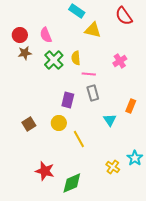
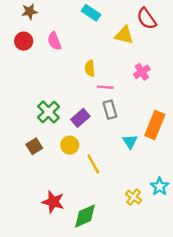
yellow triangle: (93, 30) -> (124, 35), moved
brown star: (25, 53) -> (30, 12), moved
green cross: (54, 60) -> (48, 112), moved
purple rectangle: (68, 100) -> (80, 118), turned 35
orange rectangle: (131, 106) -> (155, 125), size x1.6

